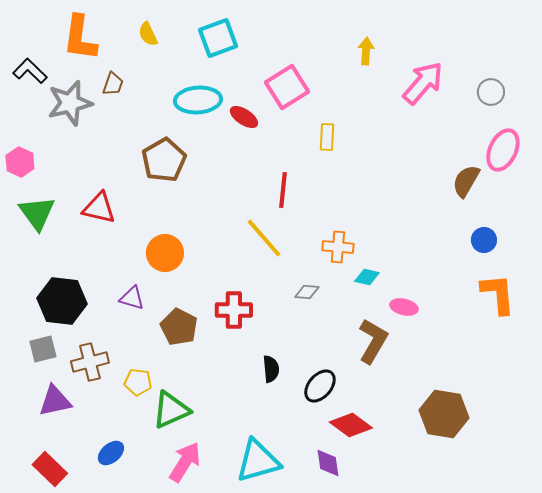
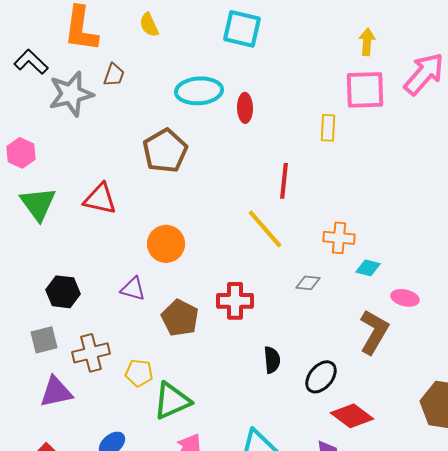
cyan square: (218, 38) -> (242, 29), moved, turned 33
pink square: (287, 87) -> (365, 90), moved, turned 30
red ellipse: (244, 117) -> (245, 108), turned 56
black hexagon: (62, 301) -> (63, 292), size x0.7

